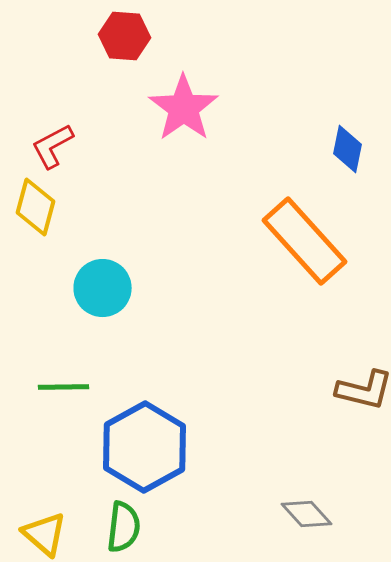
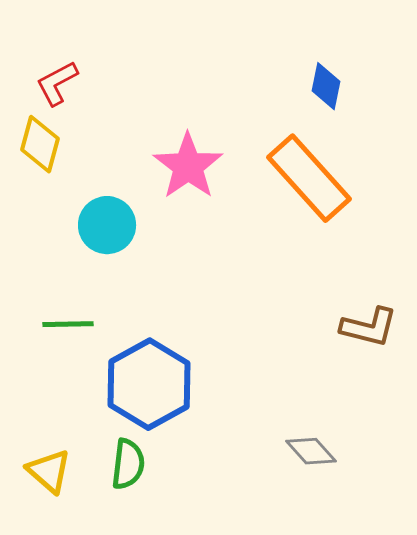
pink star: (184, 108) -> (188, 166), moved
blue diamond: (348, 149) -> (326, 86), moved

